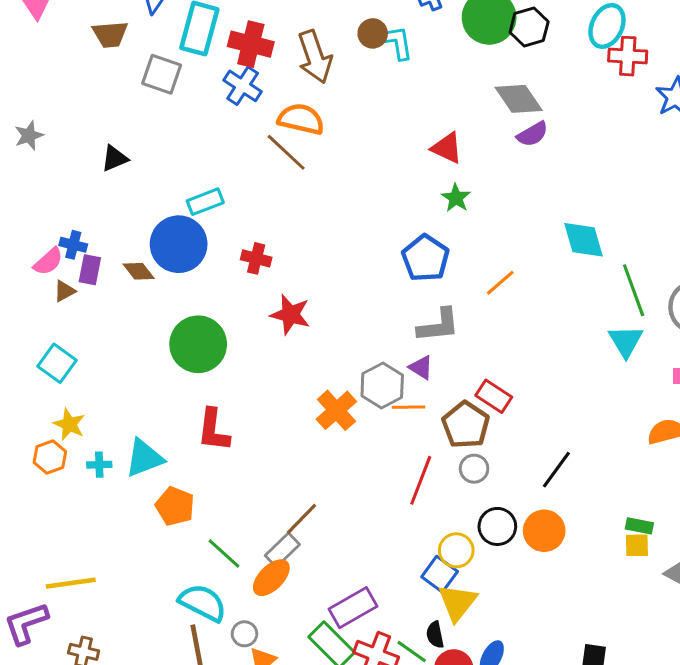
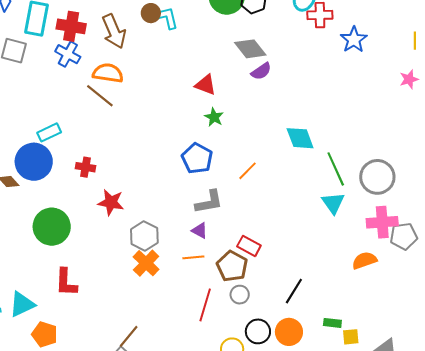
gray hexagon: (382, 385) -> (144, 236), moved
green rectangle: (639, 526) -> (332, 323), moved

